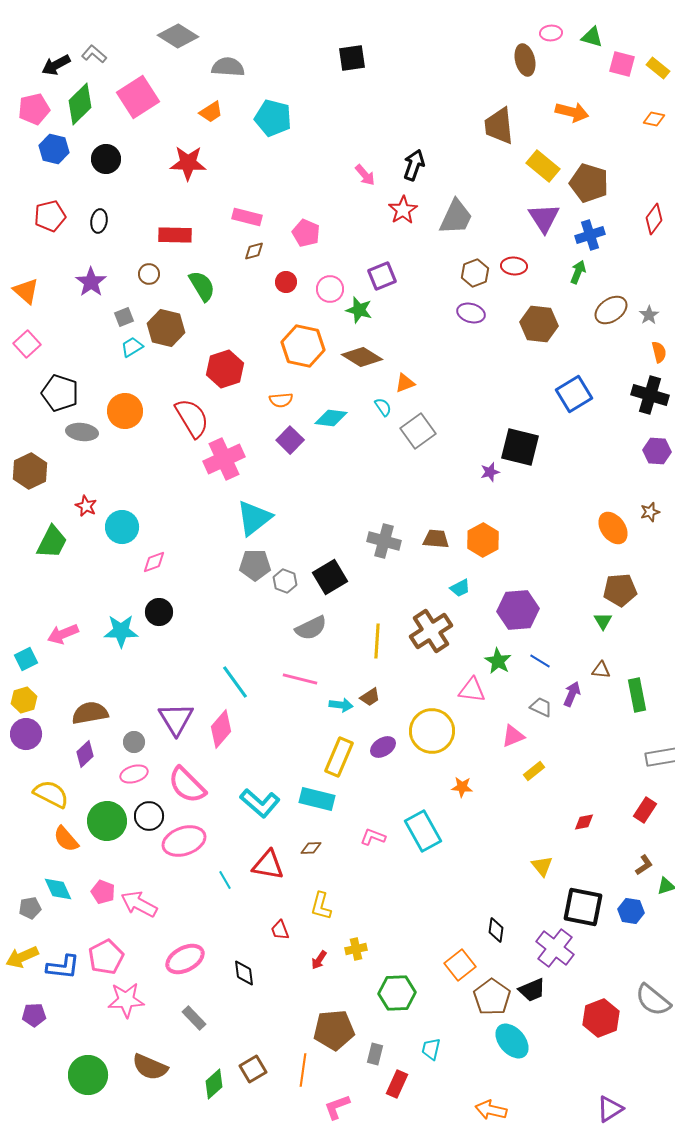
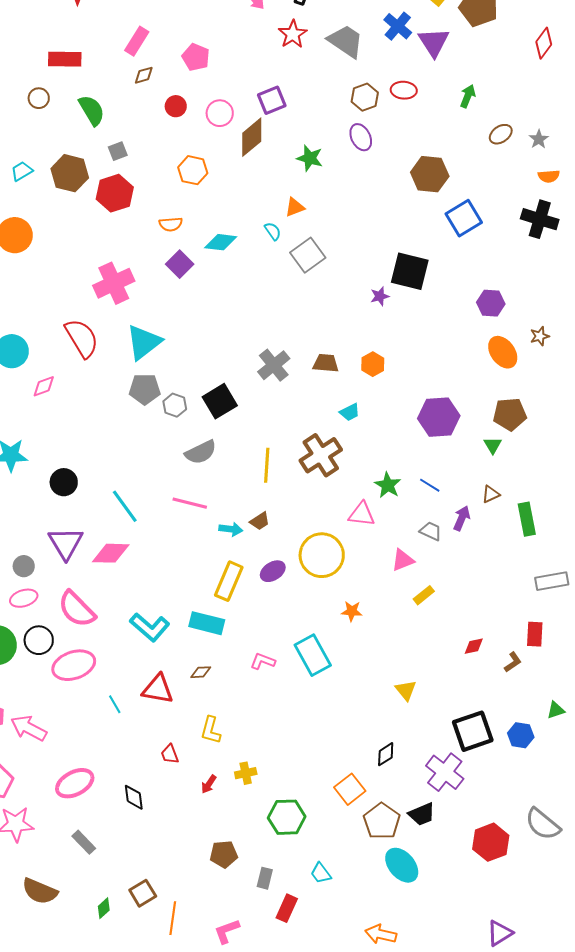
pink rectangle: (247, 217) -> (137, 41), turned -72
gray trapezoid: (456, 217) -> (346, 41), turned -81
blue cross: (590, 235) -> (398, 26), moved, turned -32
green star: (359, 310) -> (310, 158), moved
brown ellipse: (611, 310) -> (501, 134), size x0.7
purple ellipse: (471, 313) -> (361, 137), turned 48
gray square: (124, 317) -> (118, 151), moved
brown hexagon: (539, 324) -> (430, 174), moved
brown hexagon: (166, 328) -> (70, 173), moved
orange hexagon: (303, 346) -> (193, 170), size x0.7
orange semicircle: (659, 352) -> (549, 176), turned 100
brown diamond: (362, 357) -> (252, 137), moved, turned -72
red semicircle: (192, 418) -> (82, 338), moved
purple hexagon: (657, 451) -> (491, 303), moved
orange hexagon: (483, 540) -> (373, 364), size x0.7
gray cross: (384, 541) -> (274, 365), turned 36
purple hexagon: (518, 610) -> (439, 417), moved
black circle: (159, 612) -> (64, 482), moved
brown triangle: (601, 670) -> (491, 494), turned -30
pink diamond: (221, 729) -> (111, 553), turned 51
red rectangle: (645, 810) -> (535, 634), turned -30
brown L-shape: (644, 865) -> (513, 662), moved
yellow triangle: (542, 866) -> (406, 690), moved
black square: (583, 907) -> (473, 731), turned -30
black diamond: (496, 930) -> (386, 754), turned 50
brown pentagon: (334, 1030) -> (224, 854), size x0.7
cyan trapezoid: (431, 1049) -> (321, 873), turned -50
orange line: (303, 1070) -> (173, 918), moved
green diamond: (214, 1084) -> (104, 908), size x0.7

